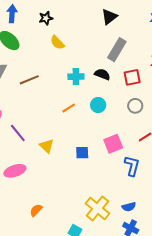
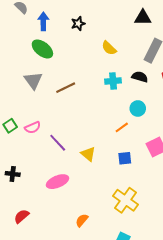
black triangle: (109, 17) -> (143, 17), turned 42
yellow semicircle: (57, 42) -> (109, 48), moved
orange line: (69, 108) -> (122, 127), moved
yellow cross: (97, 208) -> (125, 200), moved

